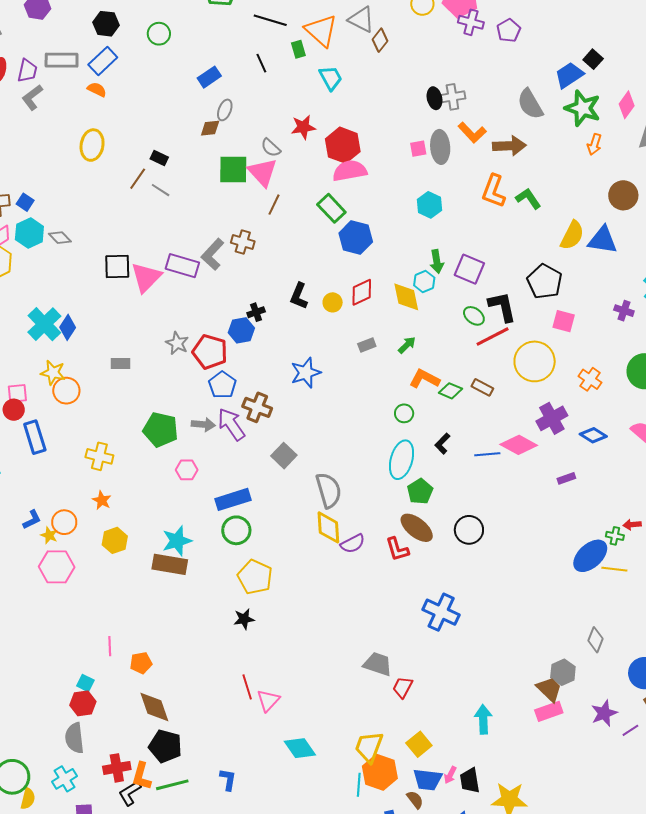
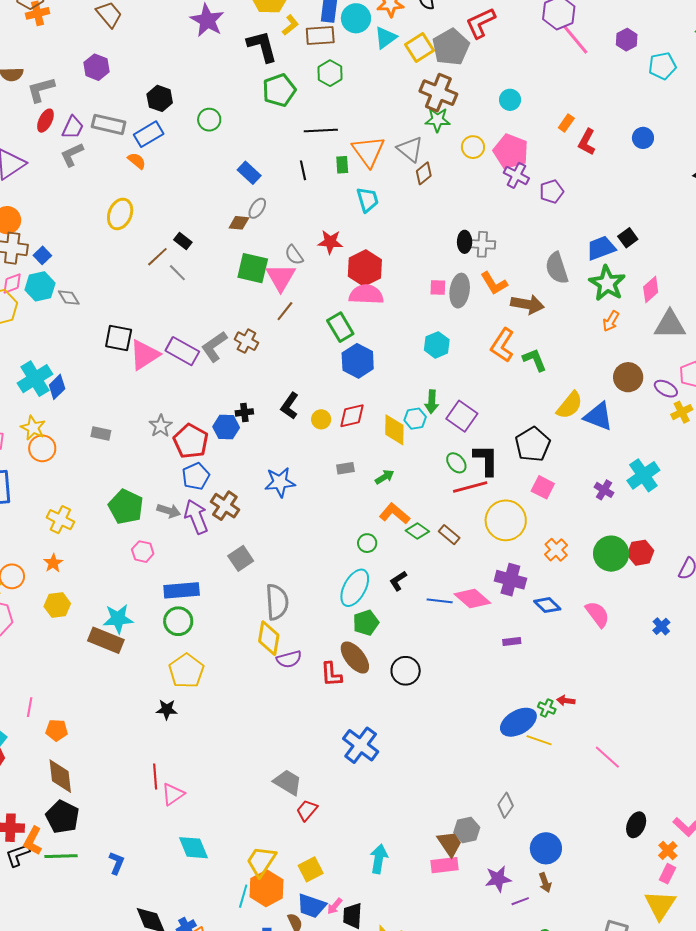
black line: (270, 20) -> (321, 130), turned -32
blue rectangle: (209, 77) -> (249, 173), turned 65
purple cross: (552, 418) -> (510, 580), turned 32

